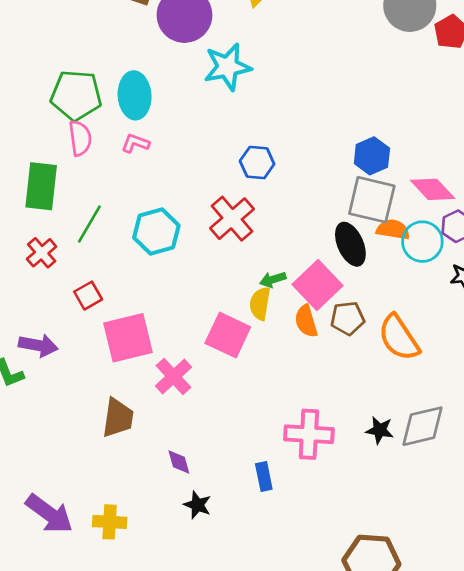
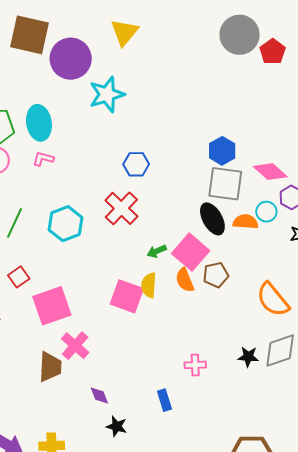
orange semicircle: (393, 230) -> (245, 222), moved
cyan circle: (422, 242) -> (266, 212), size x0.7
yellow semicircle: (260, 304) -> (149, 285), moved
orange semicircle: (399, 338) -> (273, 300), moved
pink cross: (174, 377) -> (75, 346), moved
pink cross: (309, 434) -> (195, 365), size x0.6

